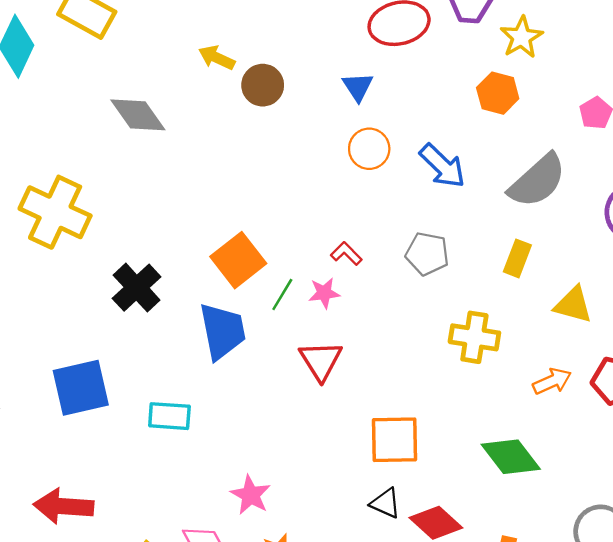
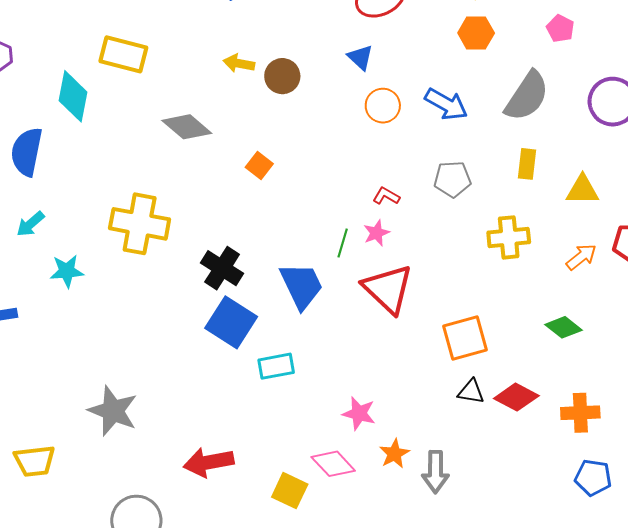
orange square: (238, 260) -> (259, 165), moved, size x0.6
red triangle: (321, 361) -> (388, 289), size x1.4
blue square: (81, 388) -> (231, 322), moved, turned -30
green diamond: (511, 457) -> (564, 327), size x0.7

